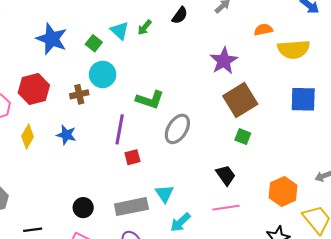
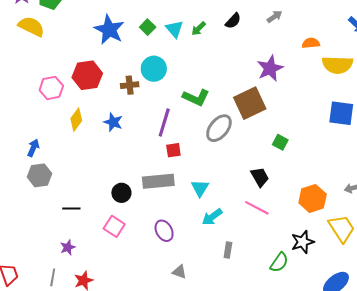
green square: (94, 43) -> (148, 27), moved
brown square: (240, 100) -> (250, 103), moved
gray rectangle: (131, 207) -> (158, 181), moved
pink line: (226, 208) -> (257, 208), turned 30

